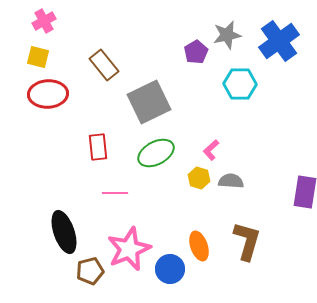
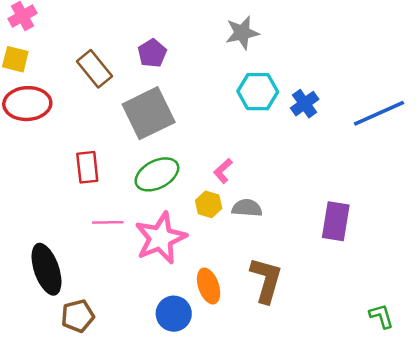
blue cross: (279, 41) -> (305, 104), moved, size x0.6
purple pentagon: (196, 52) -> (152, 53), moved
pink star: (129, 249) -> (161, 238), moved

